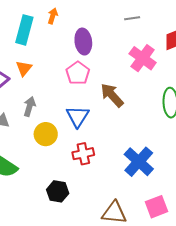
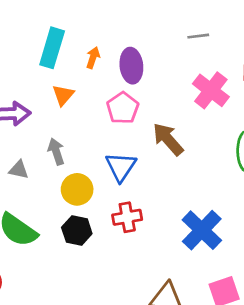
orange arrow: (53, 16) -> (93, 58), moved
orange triangle: (24, 68) -> (63, 95), moved
gray arrow: (29, 107) -> (56, 151), turned -36
black hexagon: (58, 191) -> (77, 231), moved

